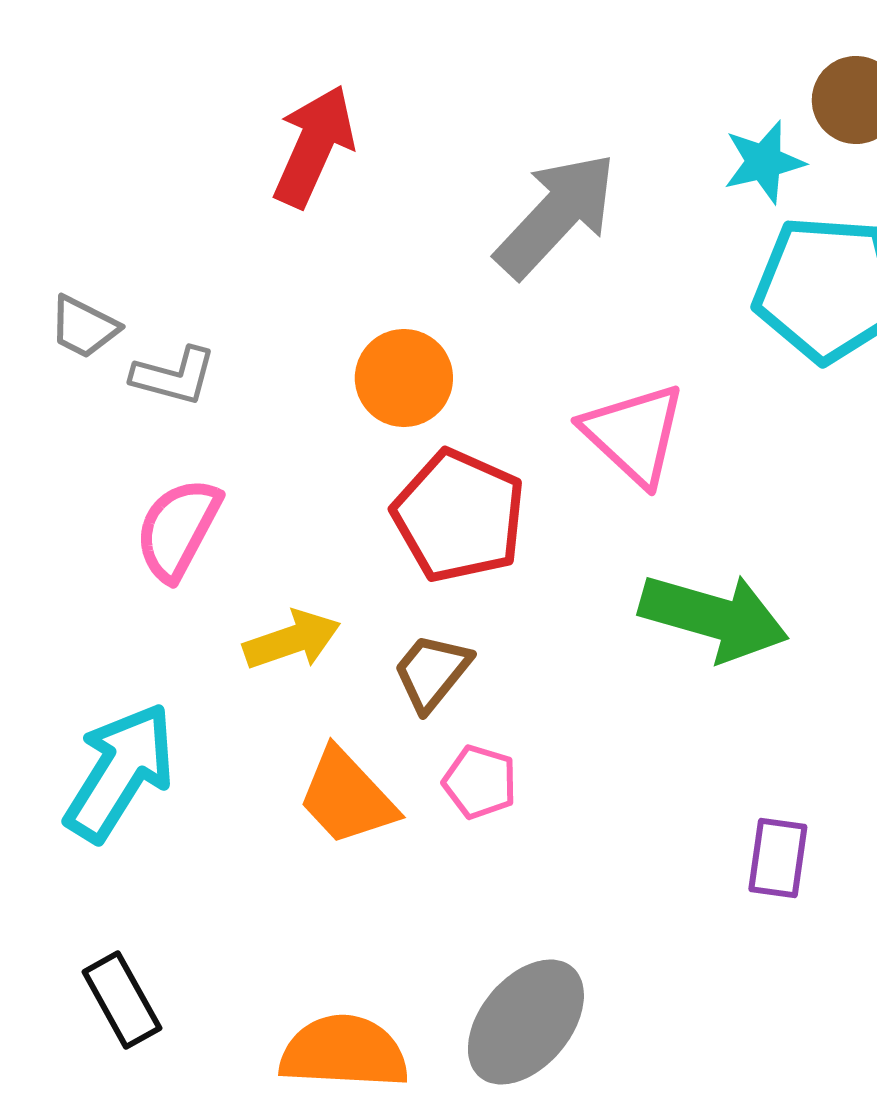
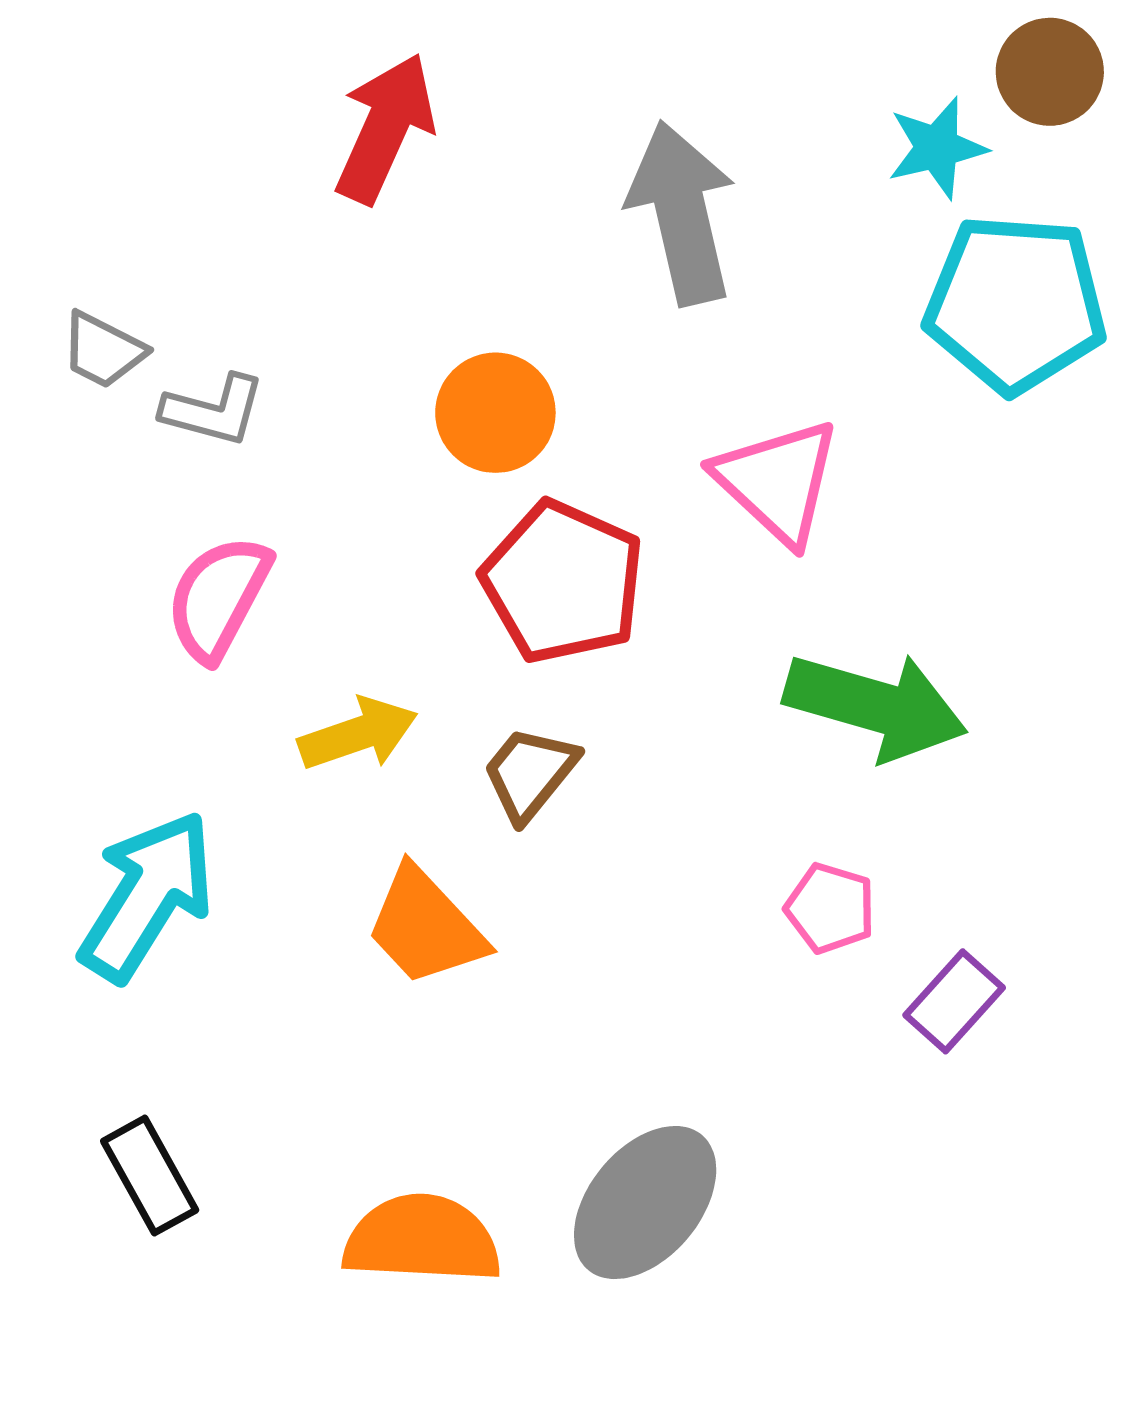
gray arrow: (556, 215) -> (682, 213), turned -56
pink pentagon: (480, 782) -> (830, 908), moved
purple rectangle: (778, 858) -> (954, 1001), turned 34

